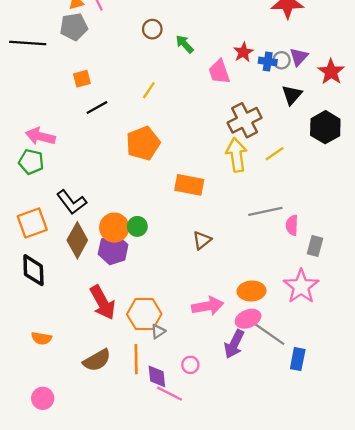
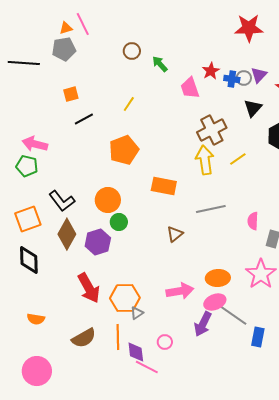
gray line: (265, 211) -> (211, 209), moved
orange circle: (114, 228) -> (108, 200), moved
pink circle: (43, 398) -> (37, 371), size x1.5

